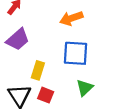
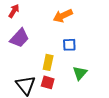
blue square: (76, 53) -> (69, 45), size x0.6
yellow rectangle: (38, 70) -> (48, 62), moved

